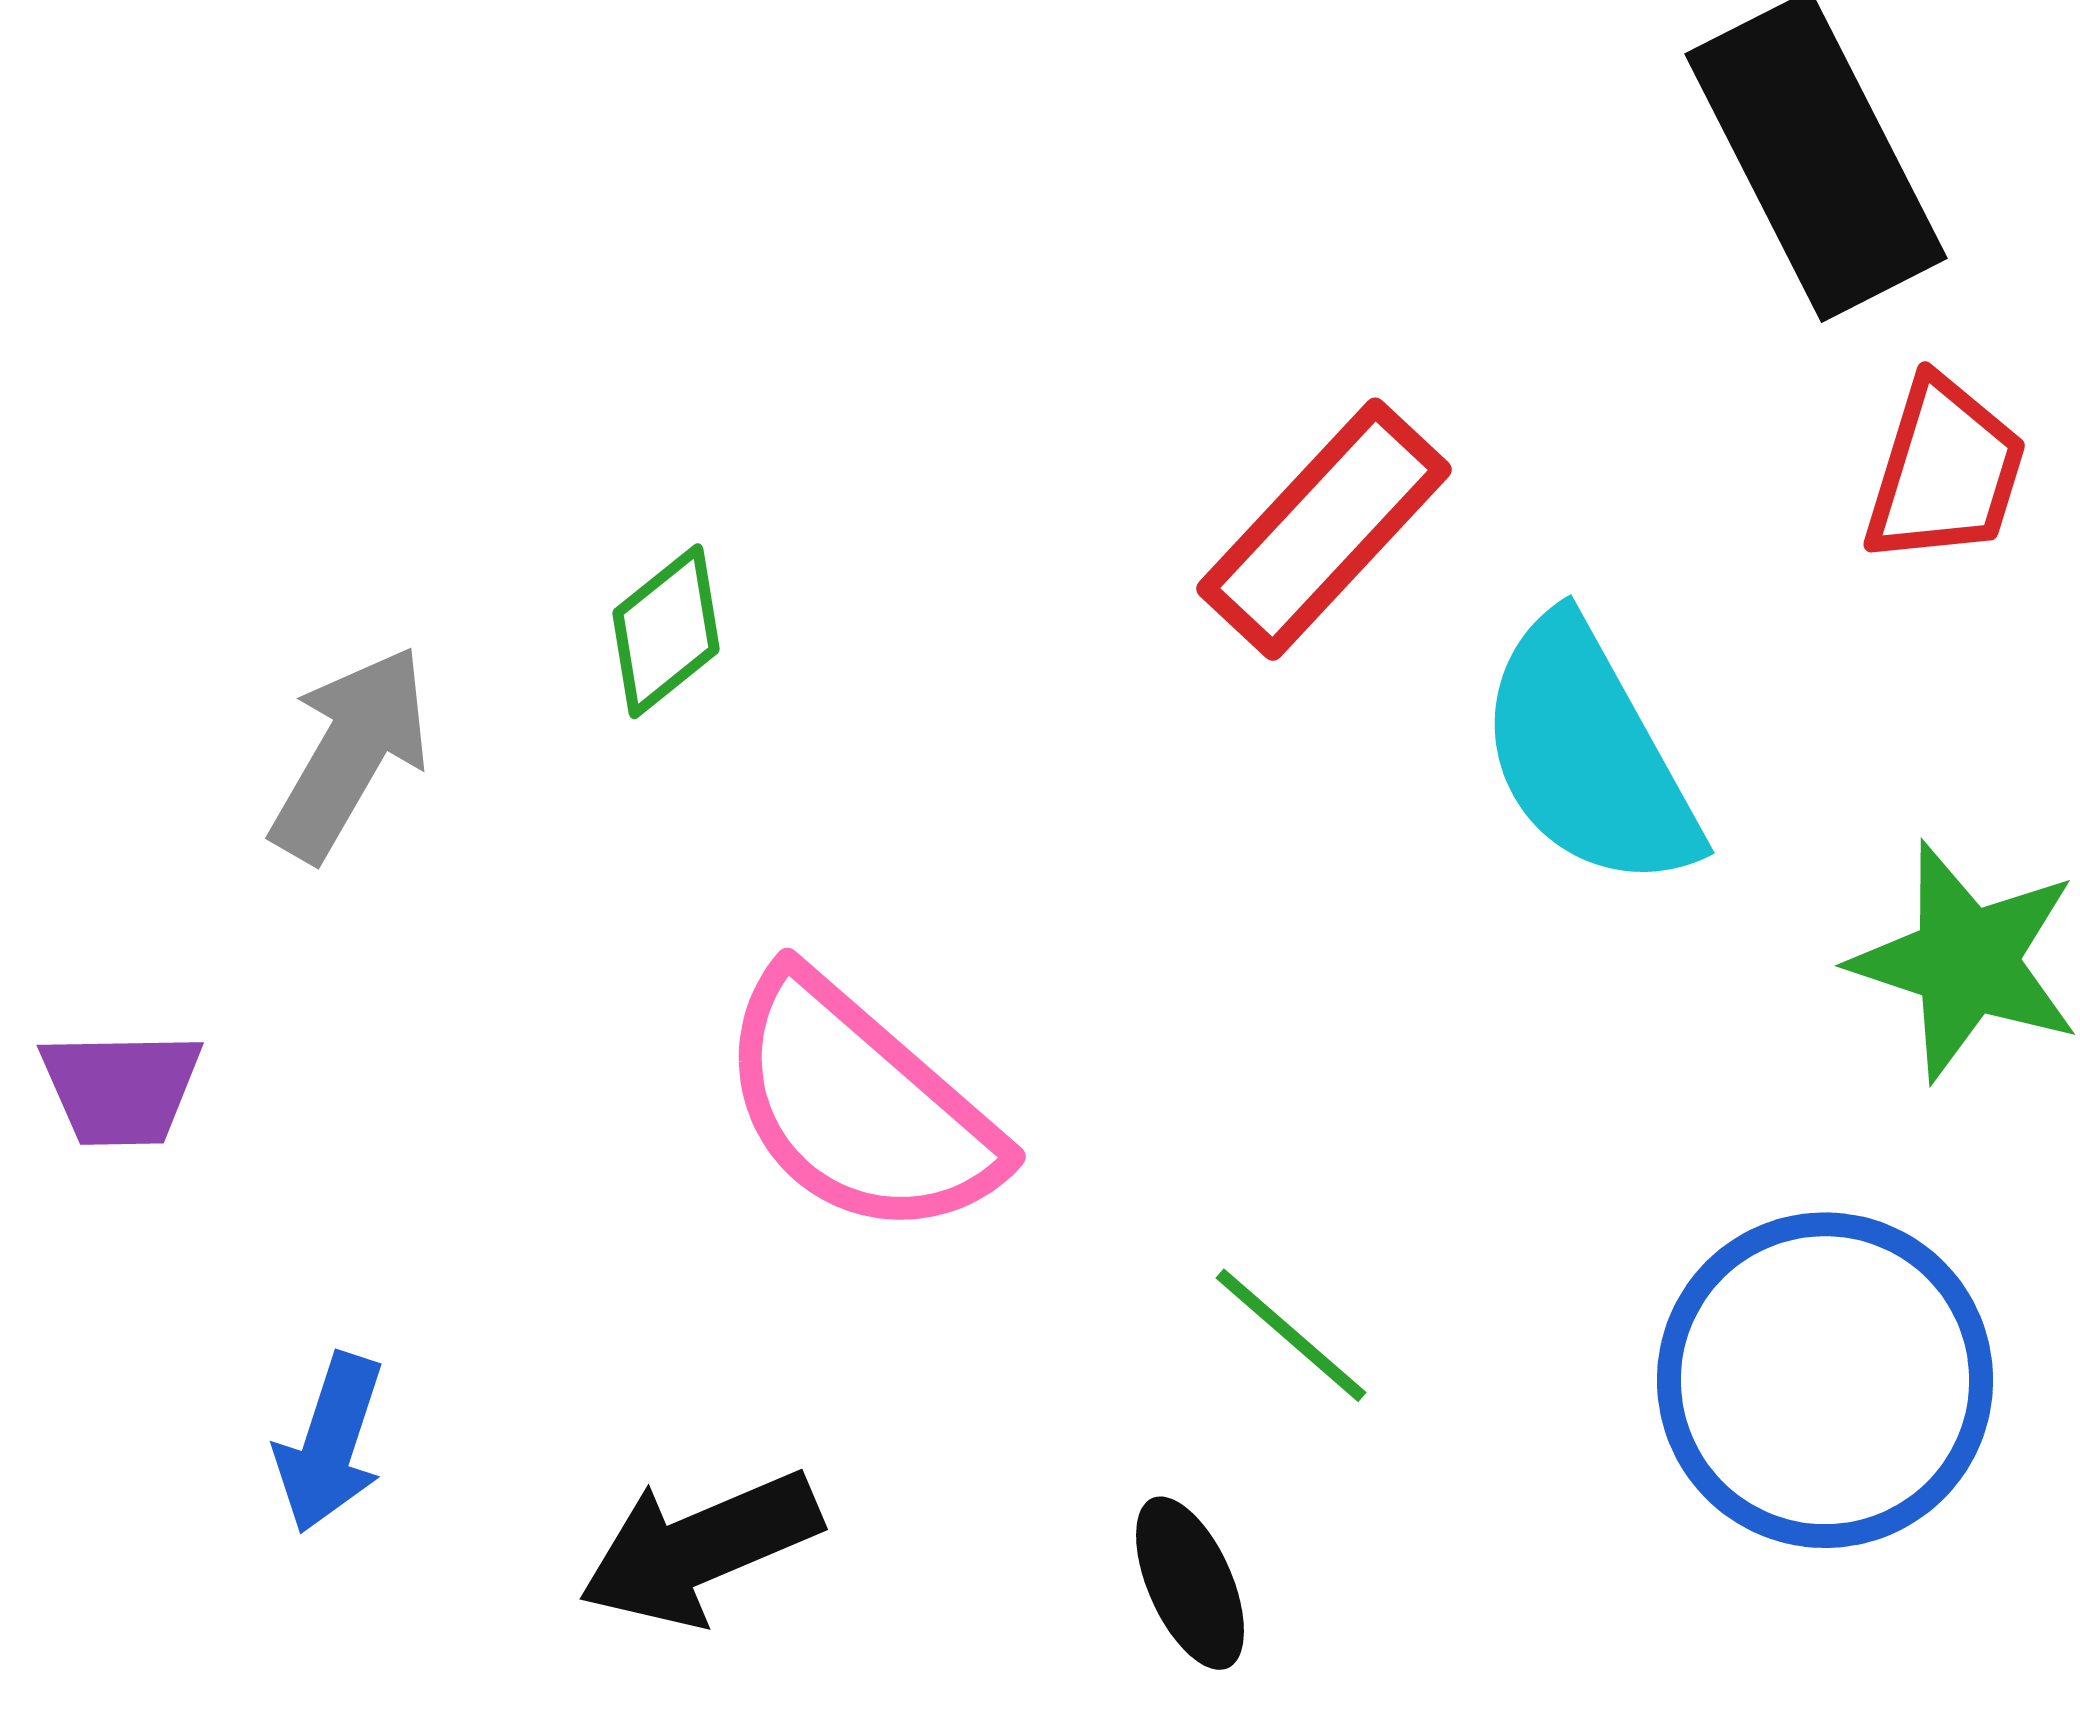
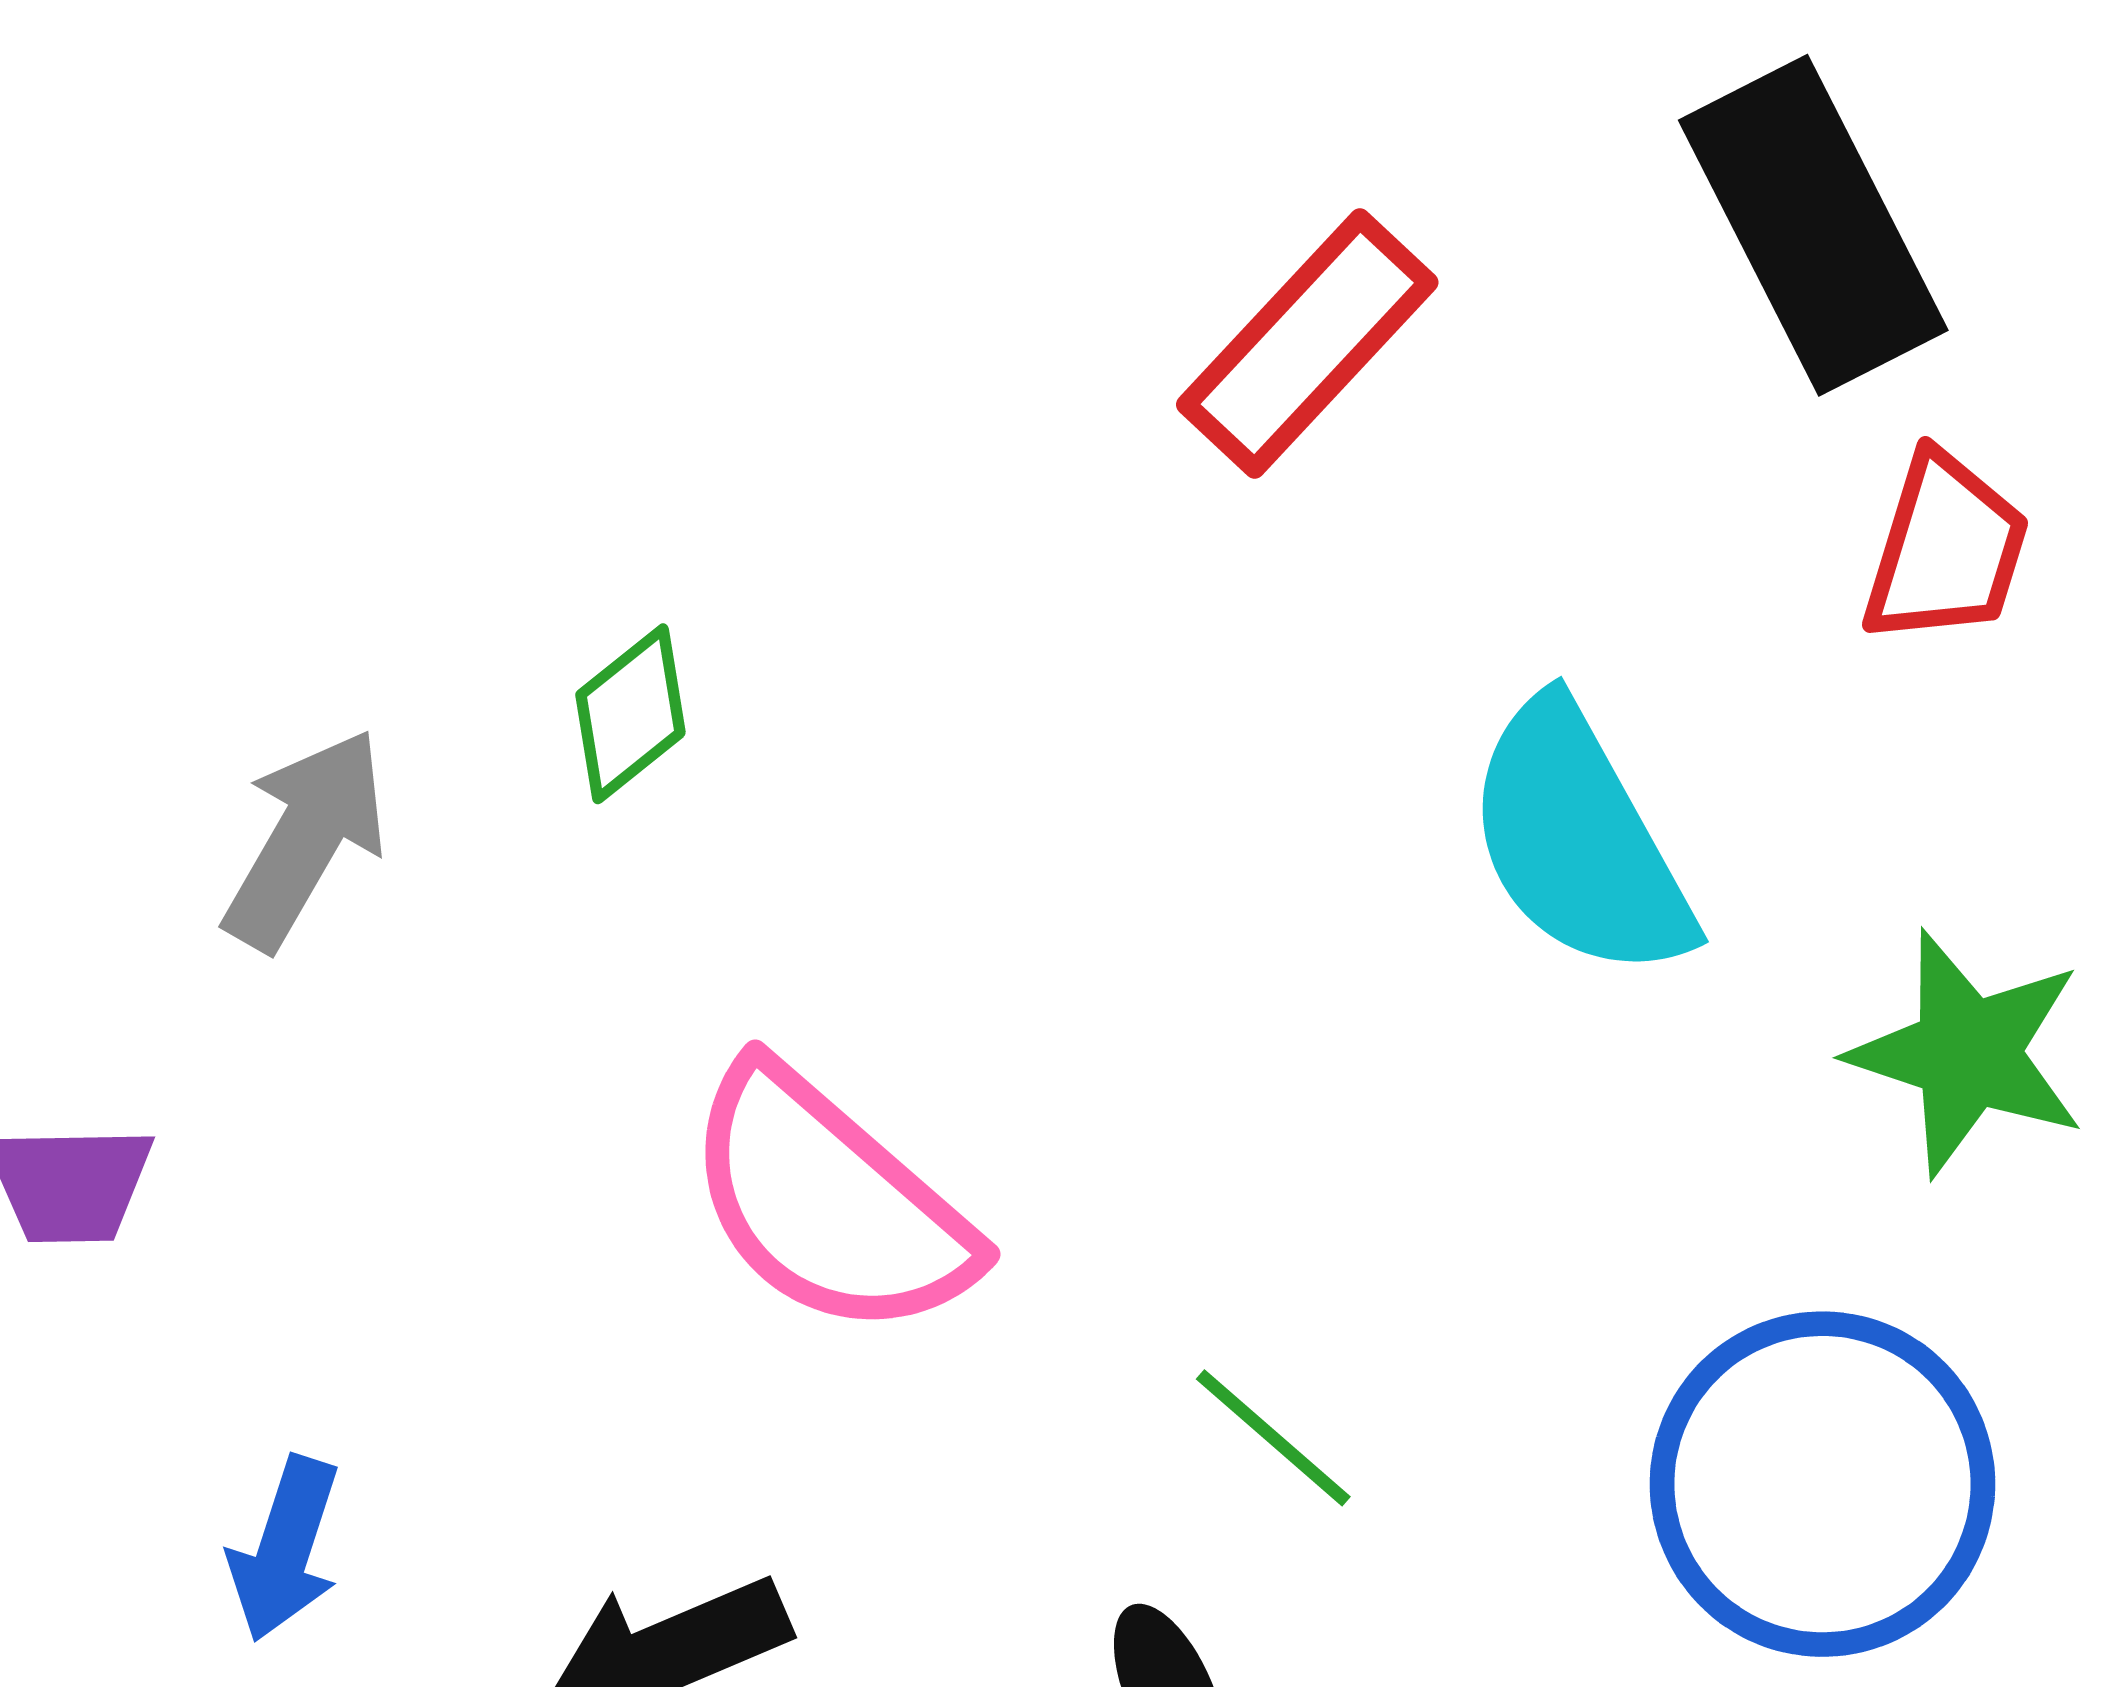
red rectangle: (1324, 529) -> (1307, 344), moved

